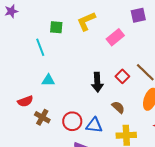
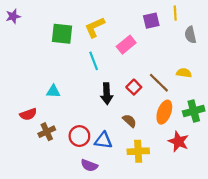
green square: (56, 27) -> (62, 34), size x1.5
cyan line: (40, 47) -> (94, 61), moved
brown cross: (42, 117) -> (47, 132), turned 35

